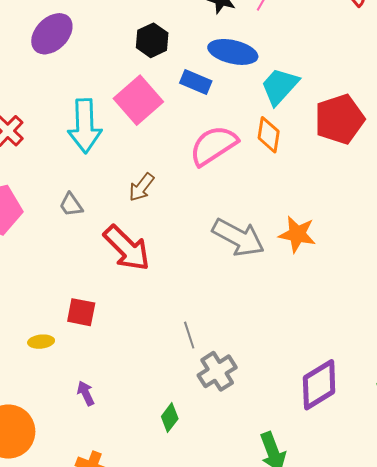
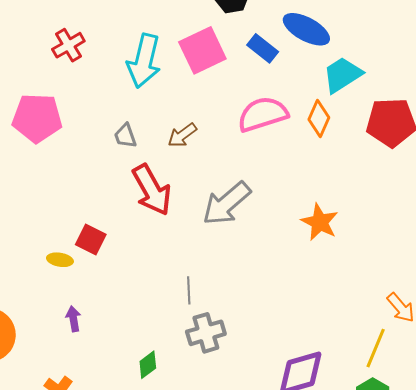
gray trapezoid: (71, 205) -> (125, 136), moved
gray arrow: (238, 237) -> (227, 203), moved, turned 96
yellow ellipse: (41, 342) -> (60, 260), moved

